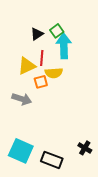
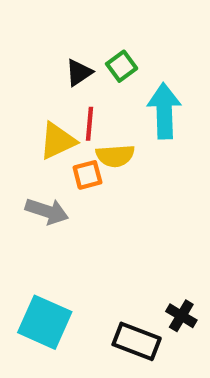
cyan arrow: (64, 46) -> (164, 111), moved
black rectangle: (52, 160) -> (137, 341), moved

